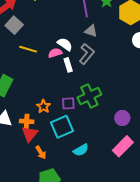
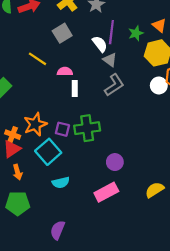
gray square: (14, 25) -> (62, 33), moved
white semicircle: (65, 44) -> (100, 44), moved
gray L-shape: (87, 54) -> (114, 85), moved
orange star: (43, 106) -> (35, 124), size x1.5
cyan square: (62, 127) -> (48, 152), turned -35

